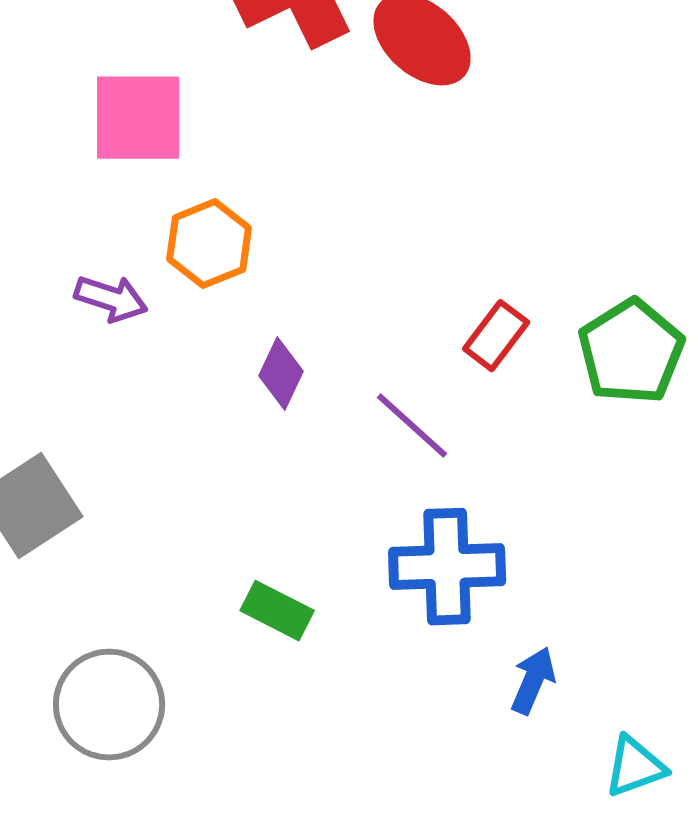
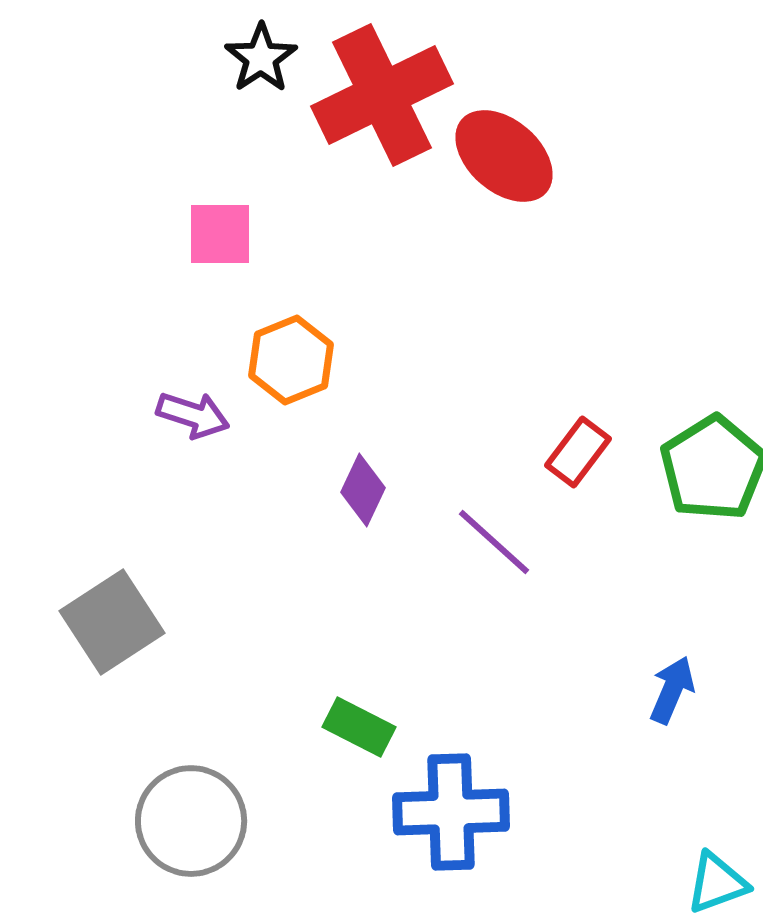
pink square: (138, 118) -> (220, 234), size x0.7
blue cross: (447, 567) -> (451, 812), moved
blue arrow: (533, 681) -> (672, 690), moved

